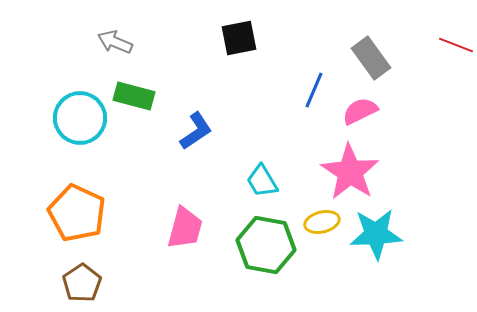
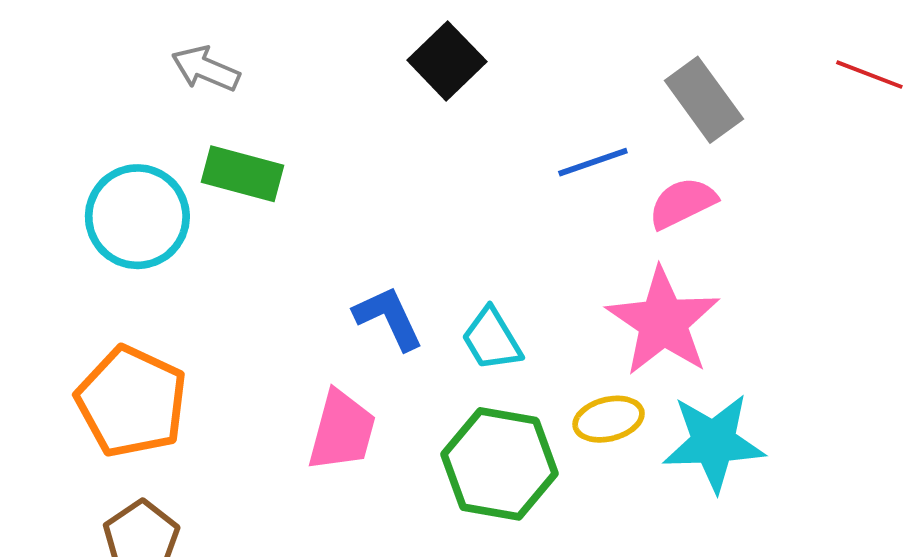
black square: (239, 38) -> (447, 61), turned -33
blue line: (314, 90) -> (593, 162), turned 48
blue L-shape: (196, 131) -> (389, 318), moved, turned -81

